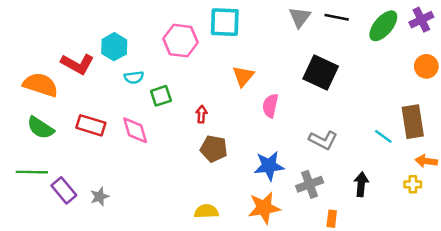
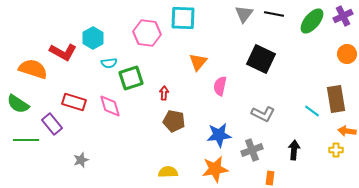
green square: (161, 96) -> (131, 78), size x1.4
green semicircle: (40, 128) -> (18, 104), moved
purple rectangle: (64, 190) -> (52, 124), moved

